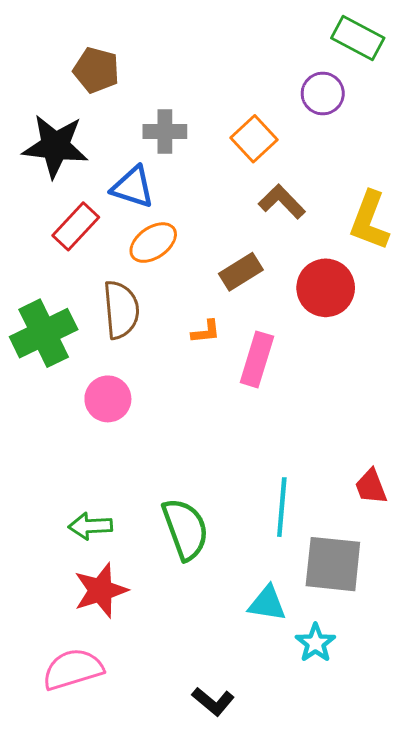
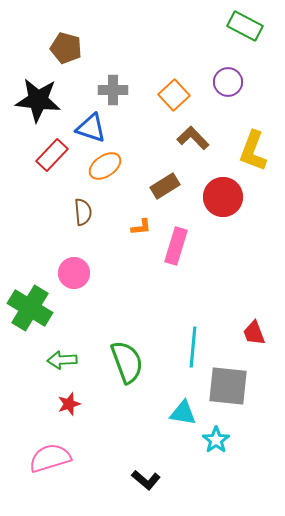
purple circle: (323, 93) -> (228, 82), moved
brown semicircle: (121, 310) -> (83, 212), size x0.7
green cross: (44, 333) -> (30, 308), moved, turned -33
red star: (101, 590) -> (69, 404), size x0.6

